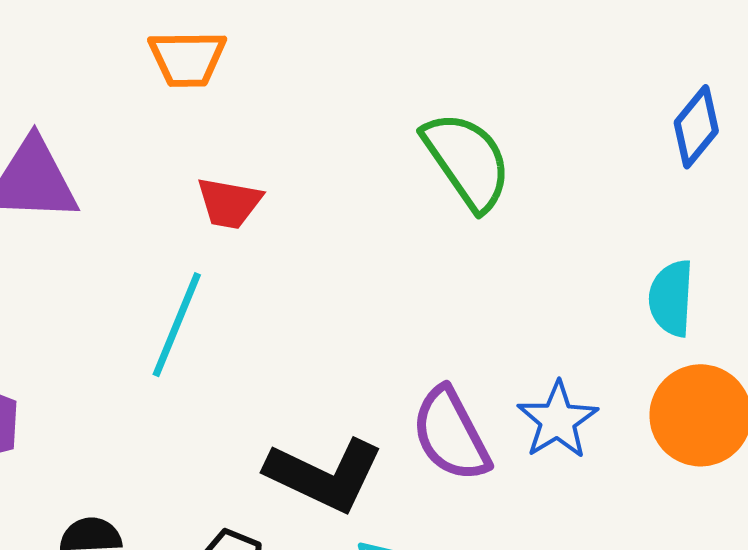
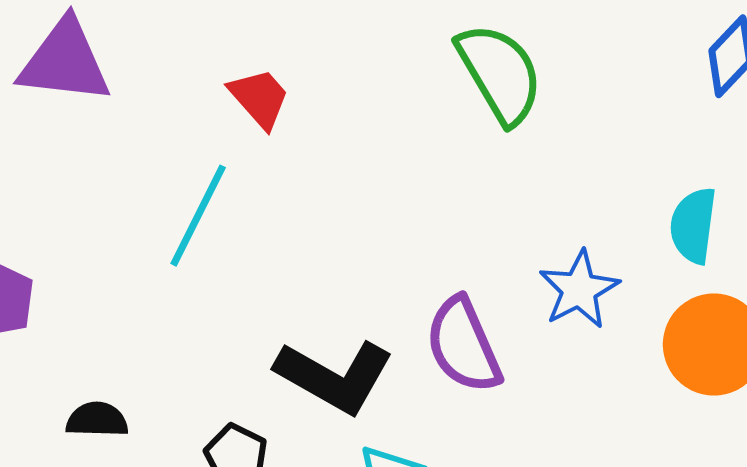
red trapezoid: (229, 203) -> (259, 98), turned -146
blue star: (558, 420) -> (579, 289), moved

